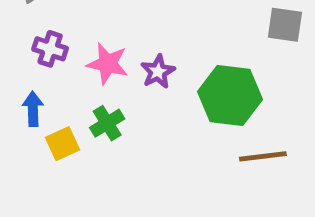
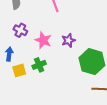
purple star: (158, 72) -> (68, 40), moved

